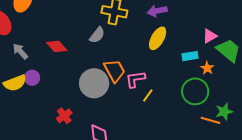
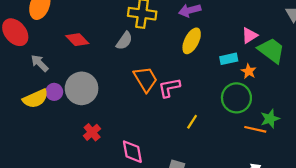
red diamond: (57, 46) -> (77, 40), moved
gray circle: (94, 83) -> (82, 88), moved
yellow line: (148, 95) -> (192, 122), moved

